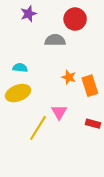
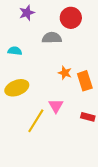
cyan semicircle: (20, 68) -> (15, 51), moved

